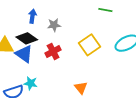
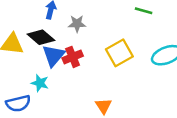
blue triangle: (24, 54) -> (53, 56), moved, turned 30
cyan star: (31, 83) -> (40, 83), moved

